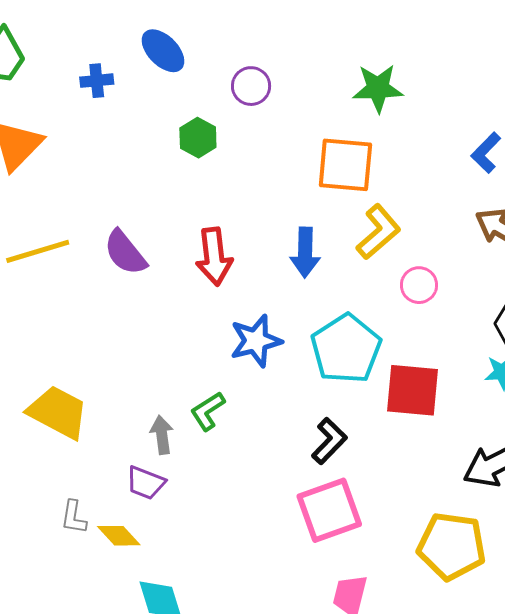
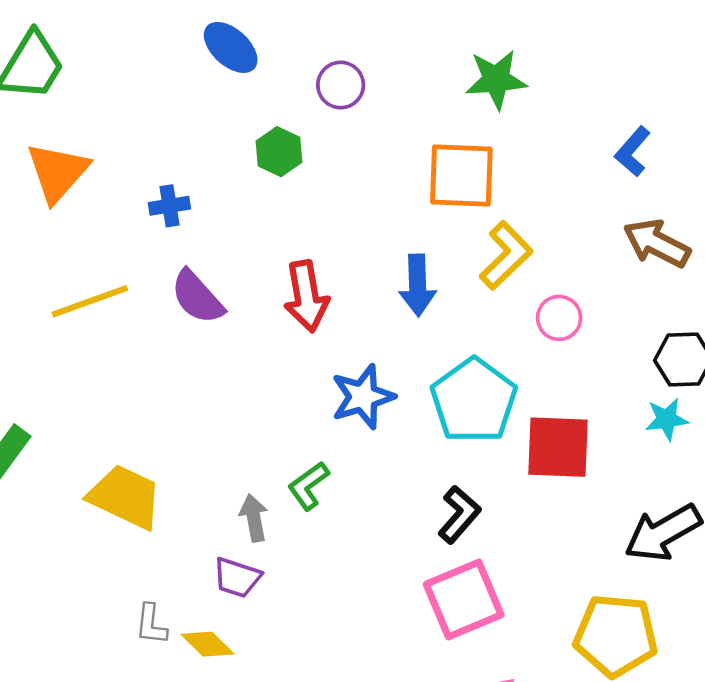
blue cross: (97, 81) -> (169, 206), moved

